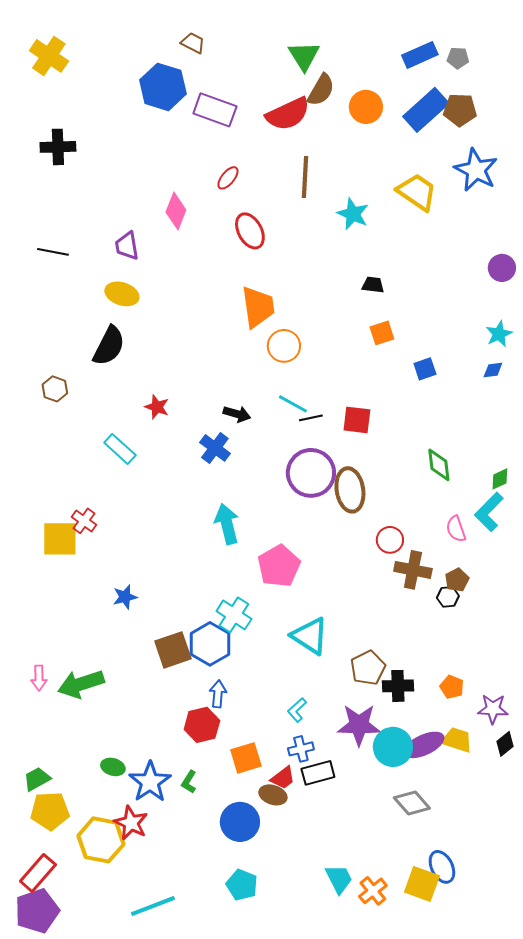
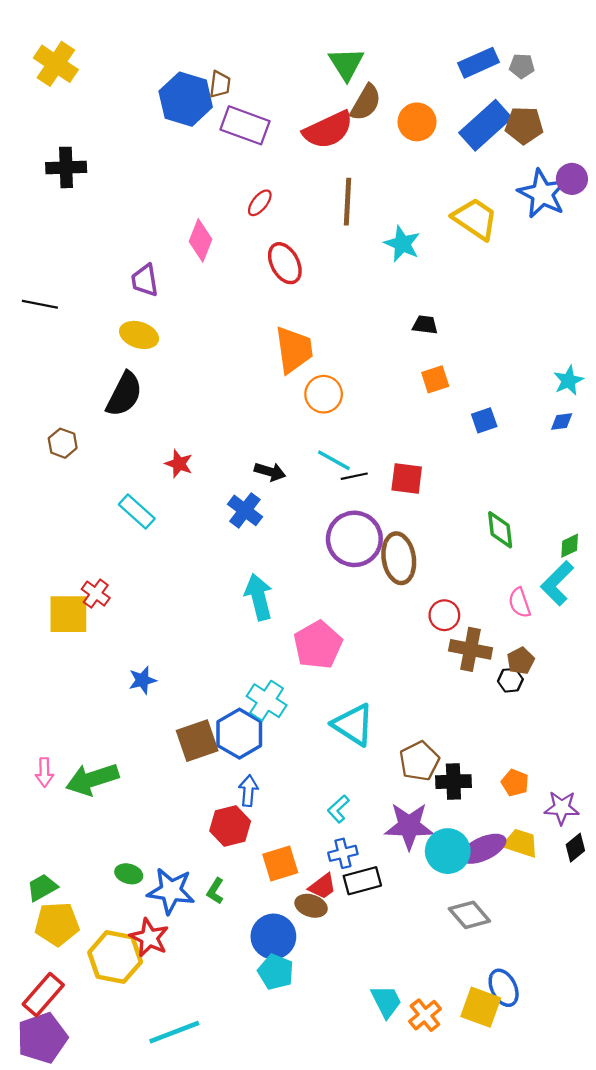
brown trapezoid: (193, 43) -> (220, 84), moved, turned 70
black line: (53, 252) -> (40, 304), moved
purple circle: (502, 268) -> (572, 179), moved
blue star: (150, 782) -> (171, 891), turned -30
cyan pentagon: (242, 885) -> (276, 972), moved

